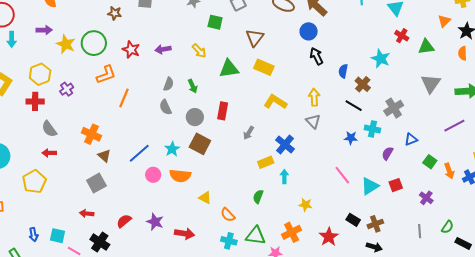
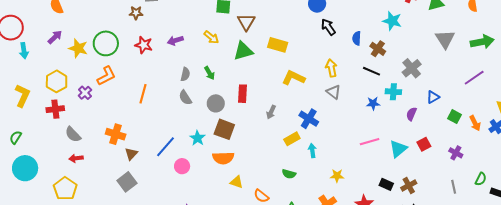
brown star: (115, 13) -> (136, 13), moved
purple arrow: (44, 30) -> (55, 37), turned -35
brown triangle: (255, 38) -> (246, 22), moved
orange L-shape: (106, 75) -> (106, 76), moved
brown triangle: (104, 156) -> (131, 154), turned 40
pink line: (342, 175) -> (370, 142), turned -60
orange semicircle: (180, 176) -> (223, 158), moved
green semicircle: (258, 197) -> (289, 174), turned -88

